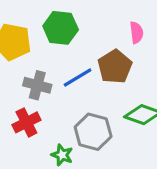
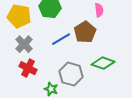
gray cross: (37, 85) -> (24, 44), moved, turned 30
red cross: (26, 122) -> (28, 68), turned -36

